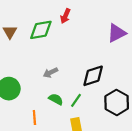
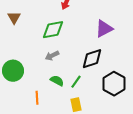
green diamond: (41, 30) -> (53, 30), moved
purple triangle: (117, 33) -> (104, 29), moved

